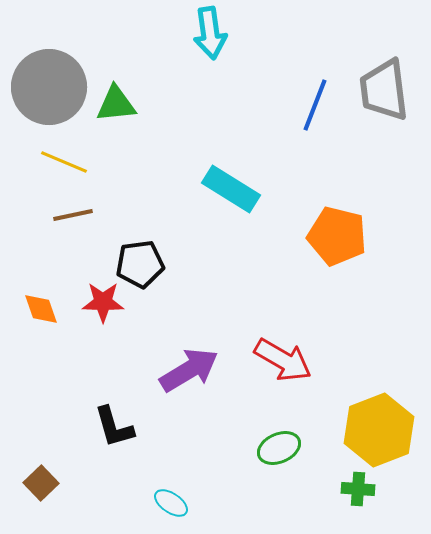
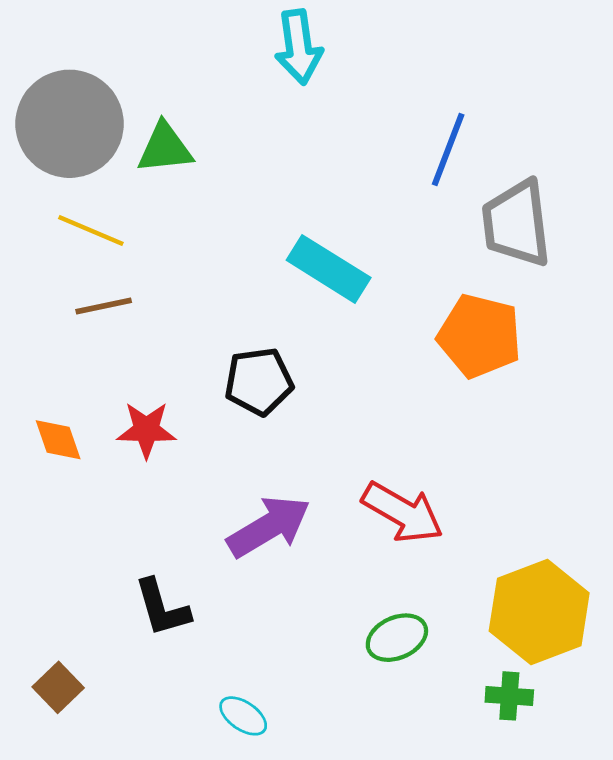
gray trapezoid: (384, 90) -> (516, 223), moved
black pentagon: (140, 264) -> (259, 381), moved

